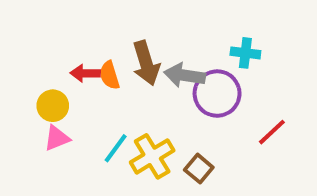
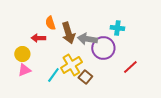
orange semicircle: (110, 75) -> (50, 23), moved
yellow cross: (152, 156) -> (71, 65), moved
brown square: (199, 169) -> (85, 77), moved

